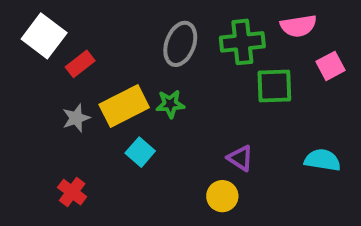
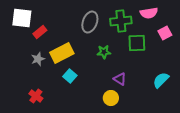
white square: (44, 36) -> (22, 18), turned -30
green star: (170, 104) -> (104, 52), moved
cyan semicircle: (322, 160) -> (161, 80), turned -54

